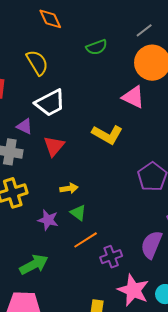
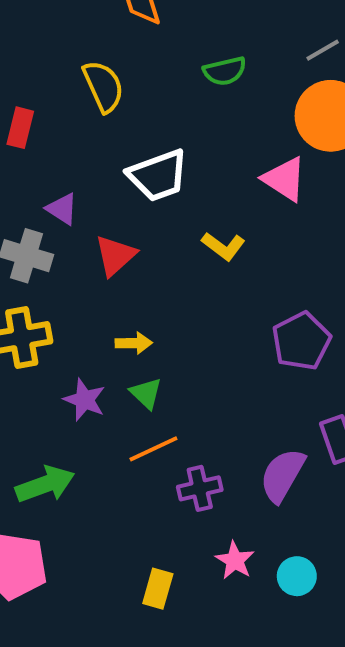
white trapezoid: (50, 103) -> (158, 175), moved
yellow L-shape: (107, 134) -> (223, 246), size x0.7
pink star: (133, 290) -> (235, 560), size x0.6

